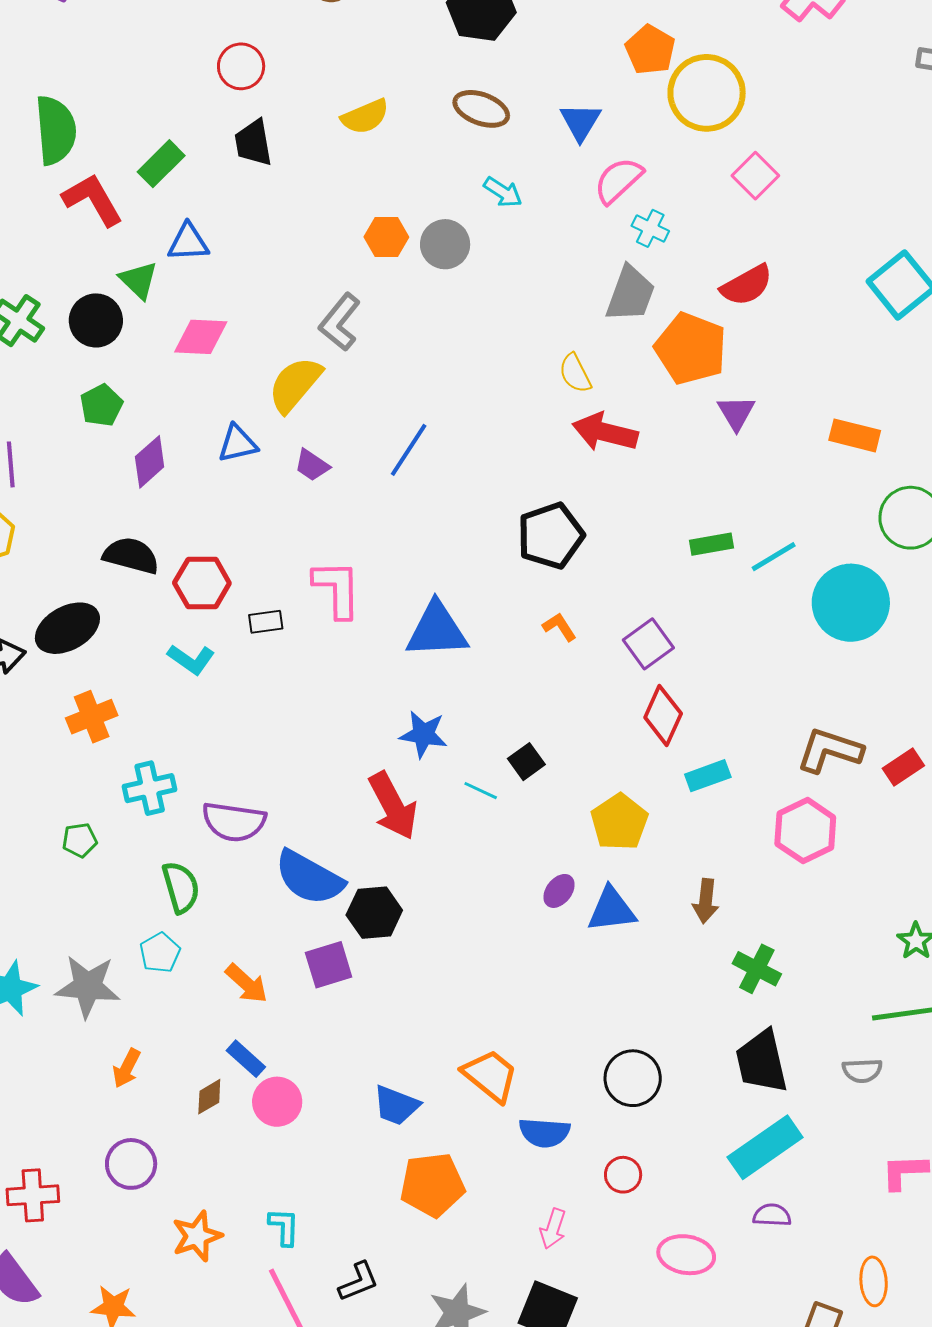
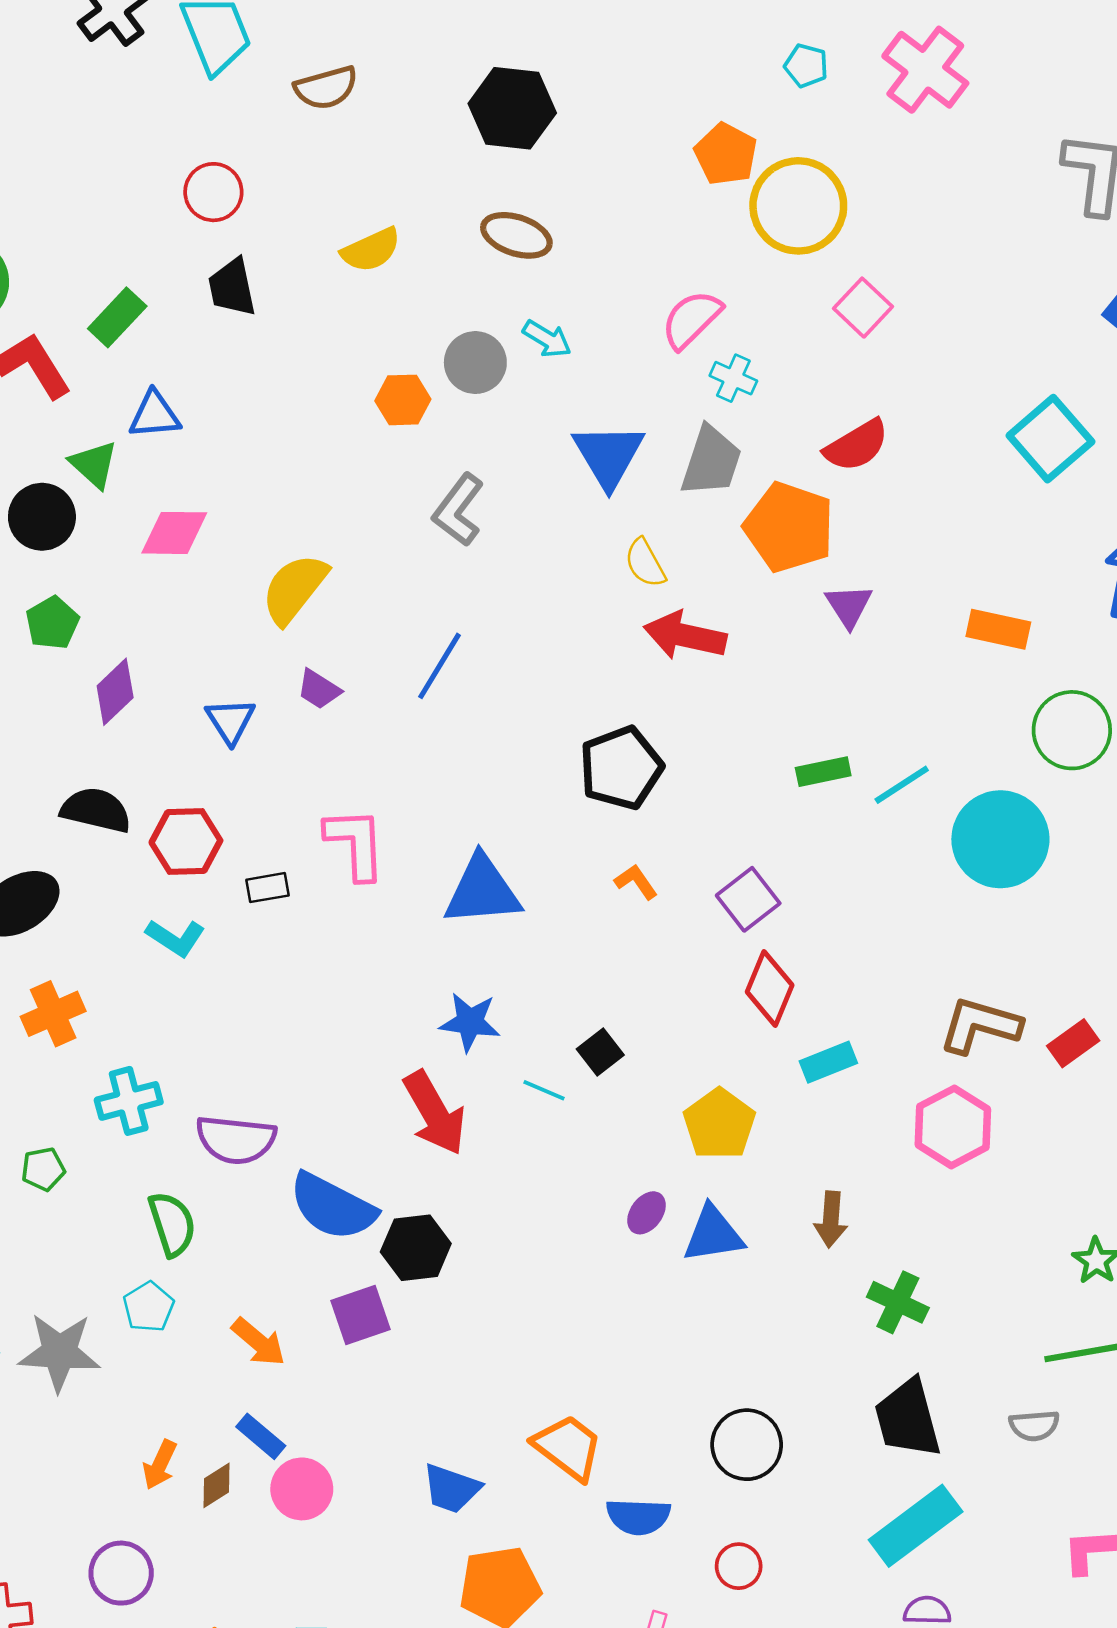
blue triangle: (580, 122) -> (608, 455), moved, size x1.4
gray circle: (445, 244) -> (475, 363), moved
gray L-shape: (340, 322) -> (458, 510), moved
blue triangle: (238, 444) -> (230, 721), moved, turned -48
orange arrow: (127, 1068) -> (160, 1465), moved

